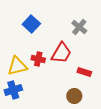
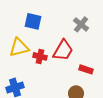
blue square: (31, 24) -> (33, 21), turned -30
yellow triangle: (17, 66) -> (19, 47), moved

